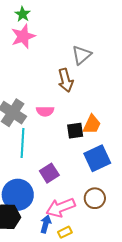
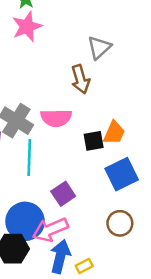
pink semicircle: (45, 111) -> (56, 118), size x1.4
pink arrow: (61, 208) -> (50, 230), moved
blue arrow: (46, 224) -> (60, 256), size x1.5

